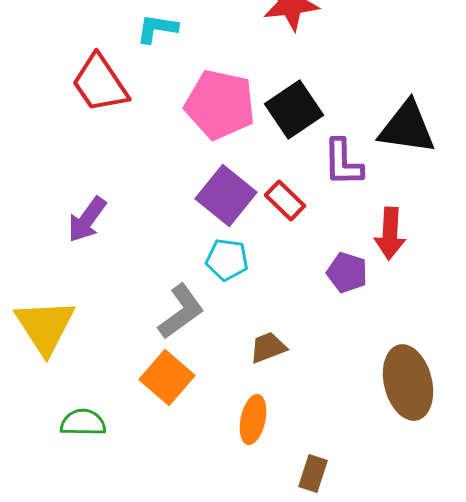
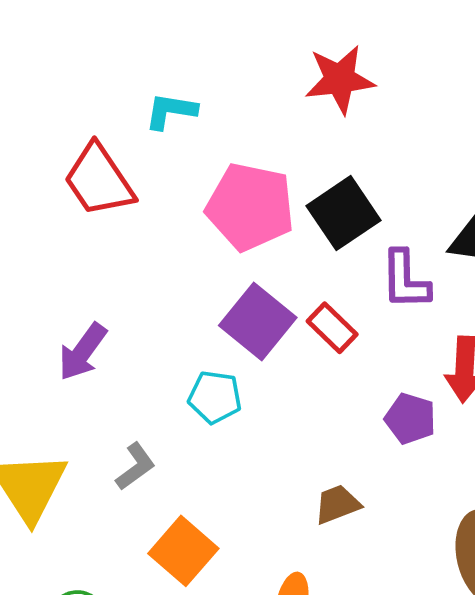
cyan pentagon: (227, 260) -> (215, 397), moved
gray L-shape: (181, 312) -> (135, 466), moved, size x0.7
brown trapezoid: (268, 348) -> (337, 504), moved

